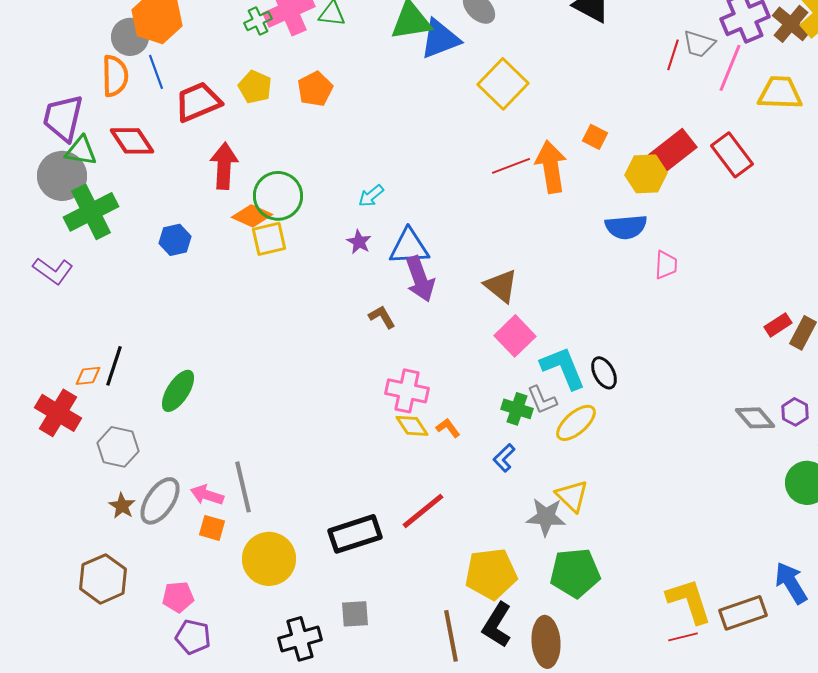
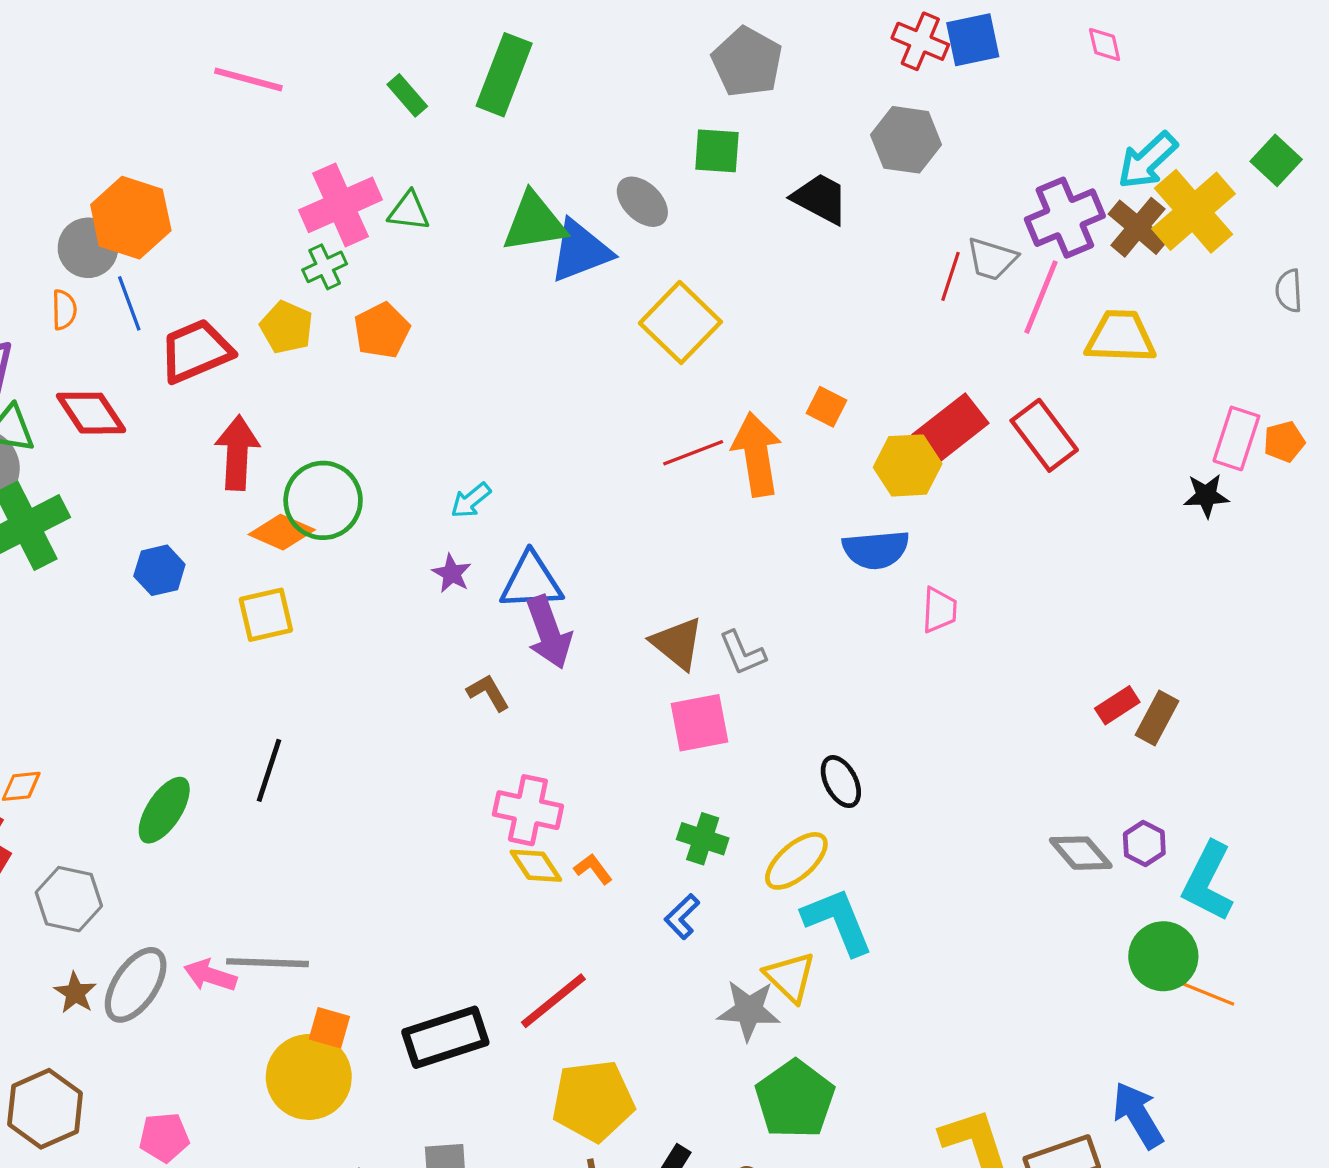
green cross: (258, 21) -> (325, 267), moved
orange semicircle: (115, 76) -> (64, 310), size x0.6
yellow square: (269, 239) -> (266, 615), moved
pink square: (515, 336) -> (700, 723), turned 33
black line: (114, 366) -> (269, 770), moved
cyan L-shape: (563, 368) -> (838, 921), moved
gray L-shape: (542, 400) -> (742, 653), moved
gray line: (243, 487) -> (267, 963), turned -75
orange square: (212, 528) -> (329, 1028), moved
green pentagon: (575, 573) -> (795, 1099), turned -30
yellow pentagon: (491, 574) -> (593, 1101), moved

